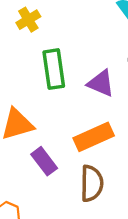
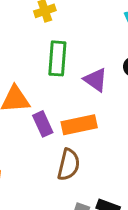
purple rectangle: (44, 161) -> (43, 124), moved

